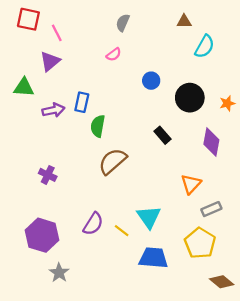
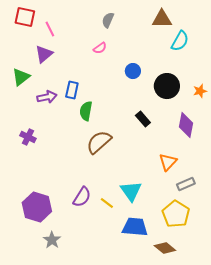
brown triangle: (184, 22) -> (162, 19), size x1.5
green triangle: (24, 87) -> (21, 77), turned -42
purple cross: (48, 175) -> (28, 137), moved
brown diamond: (222, 282) -> (165, 248), moved

